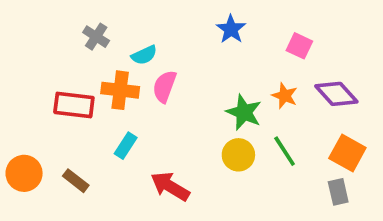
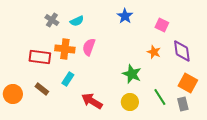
cyan semicircle: (144, 55) -> (77, 21), moved
purple diamond: (336, 94) -> (182, 51), turned 35
green star: (244, 112) -> (132, 74), moved
green line: (285, 151) -> (160, 97), moved
yellow circle: (238, 155) -> (130, 102), moved
brown rectangle: (76, 181) -> (42, 89), moved

